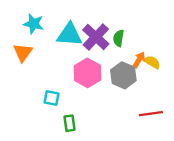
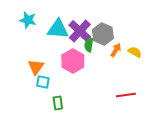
green semicircle: (119, 38) -> (89, 45), moved
orange triangle: (23, 53) -> (36, 67), moved
yellow semicircle: (152, 62) -> (135, 52), moved
gray hexagon: (123, 75) -> (103, 34), moved

